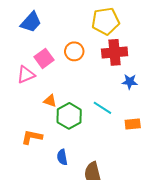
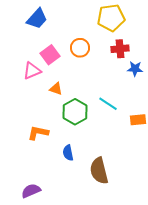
red cross: (115, 52) -> (120, 49), size x0.7
blue star: (130, 82) -> (135, 69), moved
orange triangle: (50, 101) -> (56, 89), moved

